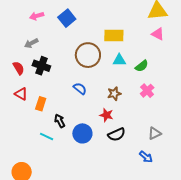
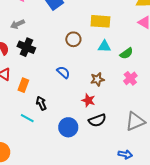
brown circle: (88, 55) -> (73, 39), size x0.6
blue circle: (82, 133) -> (68, 127), moved
gray triangle: (155, 133) -> (135, 121), size x1.5
blue arrow: (146, 157) -> (125, 154), moved, turned -32

